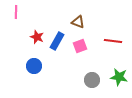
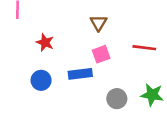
brown triangle: (78, 22) -> (99, 23), turned 40
blue rectangle: (57, 41) -> (80, 74), moved, turned 54

